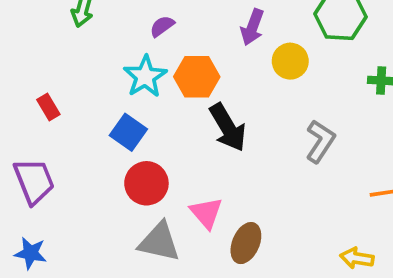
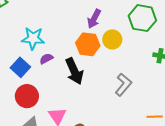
purple semicircle: (162, 26) -> (46, 59), moved
cyan star: (145, 76) -> (33, 38), turned 30
orange hexagon: (197, 77) -> (88, 44), moved

